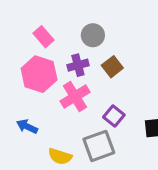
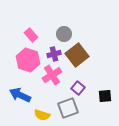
brown square: (112, 67) -> (77, 55), size x1.6
blue arrow: (27, 126) -> (20, 95), size x1.5

